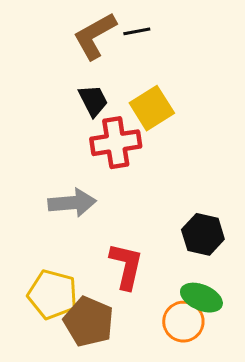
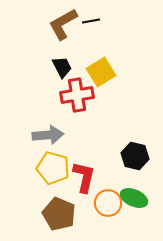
yellow pentagon: (53, 295) -> (53, 168), moved
orange circle: (183, 322) -> (108, 203), moved

